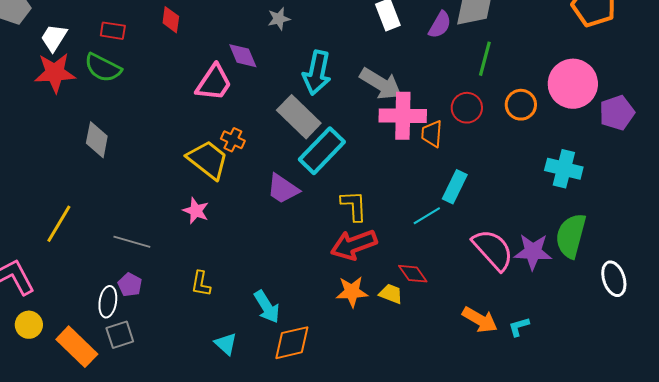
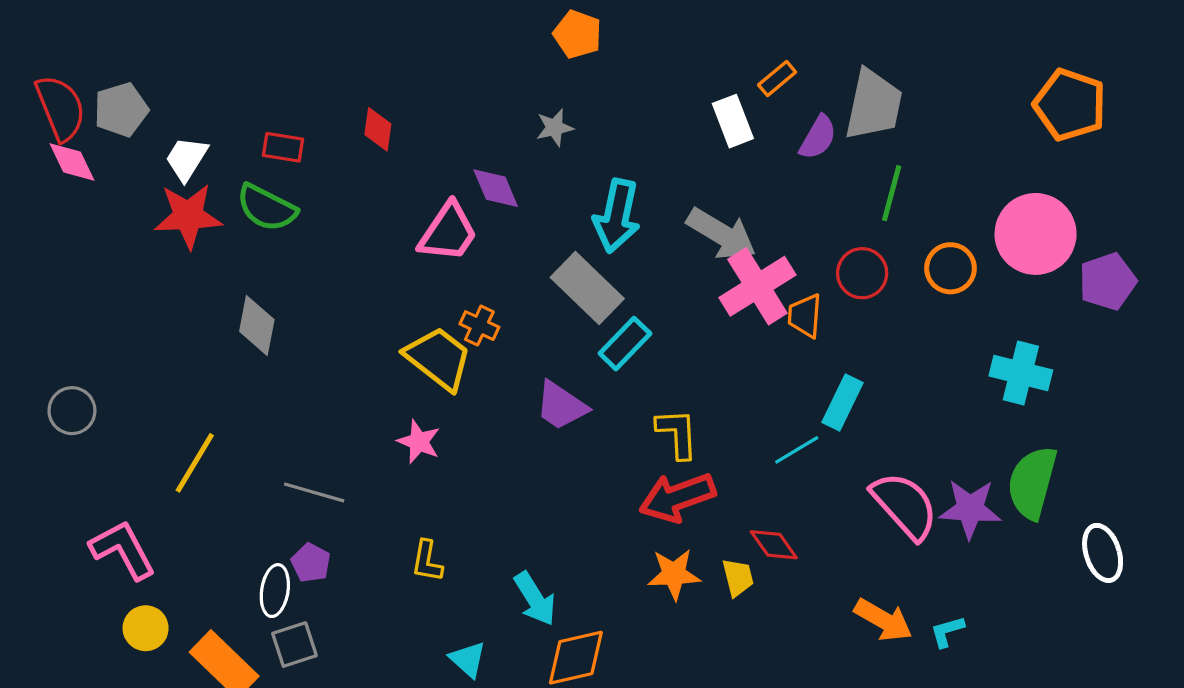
pink cross: (403, 116) -> (757, 286), turned -33
cyan rectangle: (322, 151) -> (625, 344), size x0.7
yellow trapezoid: (391, 294) -> (738, 577), turned 55

